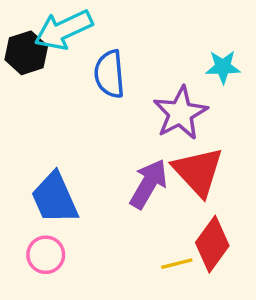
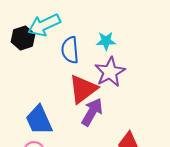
cyan star: (223, 67) -> (106, 41), moved
red triangle: (198, 172) -> (83, 89), moved, turned 36

